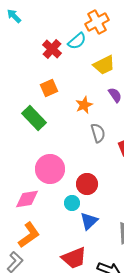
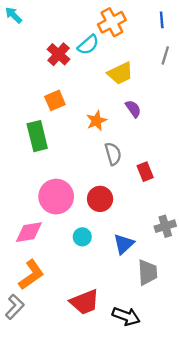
green rectangle: (34, 118) -> (37, 136), turned 30
red circle: (87, 184) -> (100, 199), moved
blue triangle: (89, 221) -> (124, 244), moved

